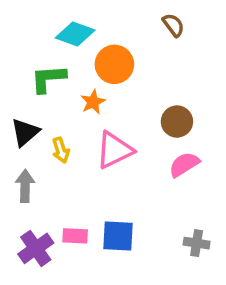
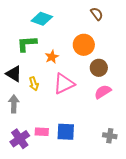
orange circle: (114, 64) -> (84, 45), moved
black triangle: (25, 132) -> (14, 74), turned -48

